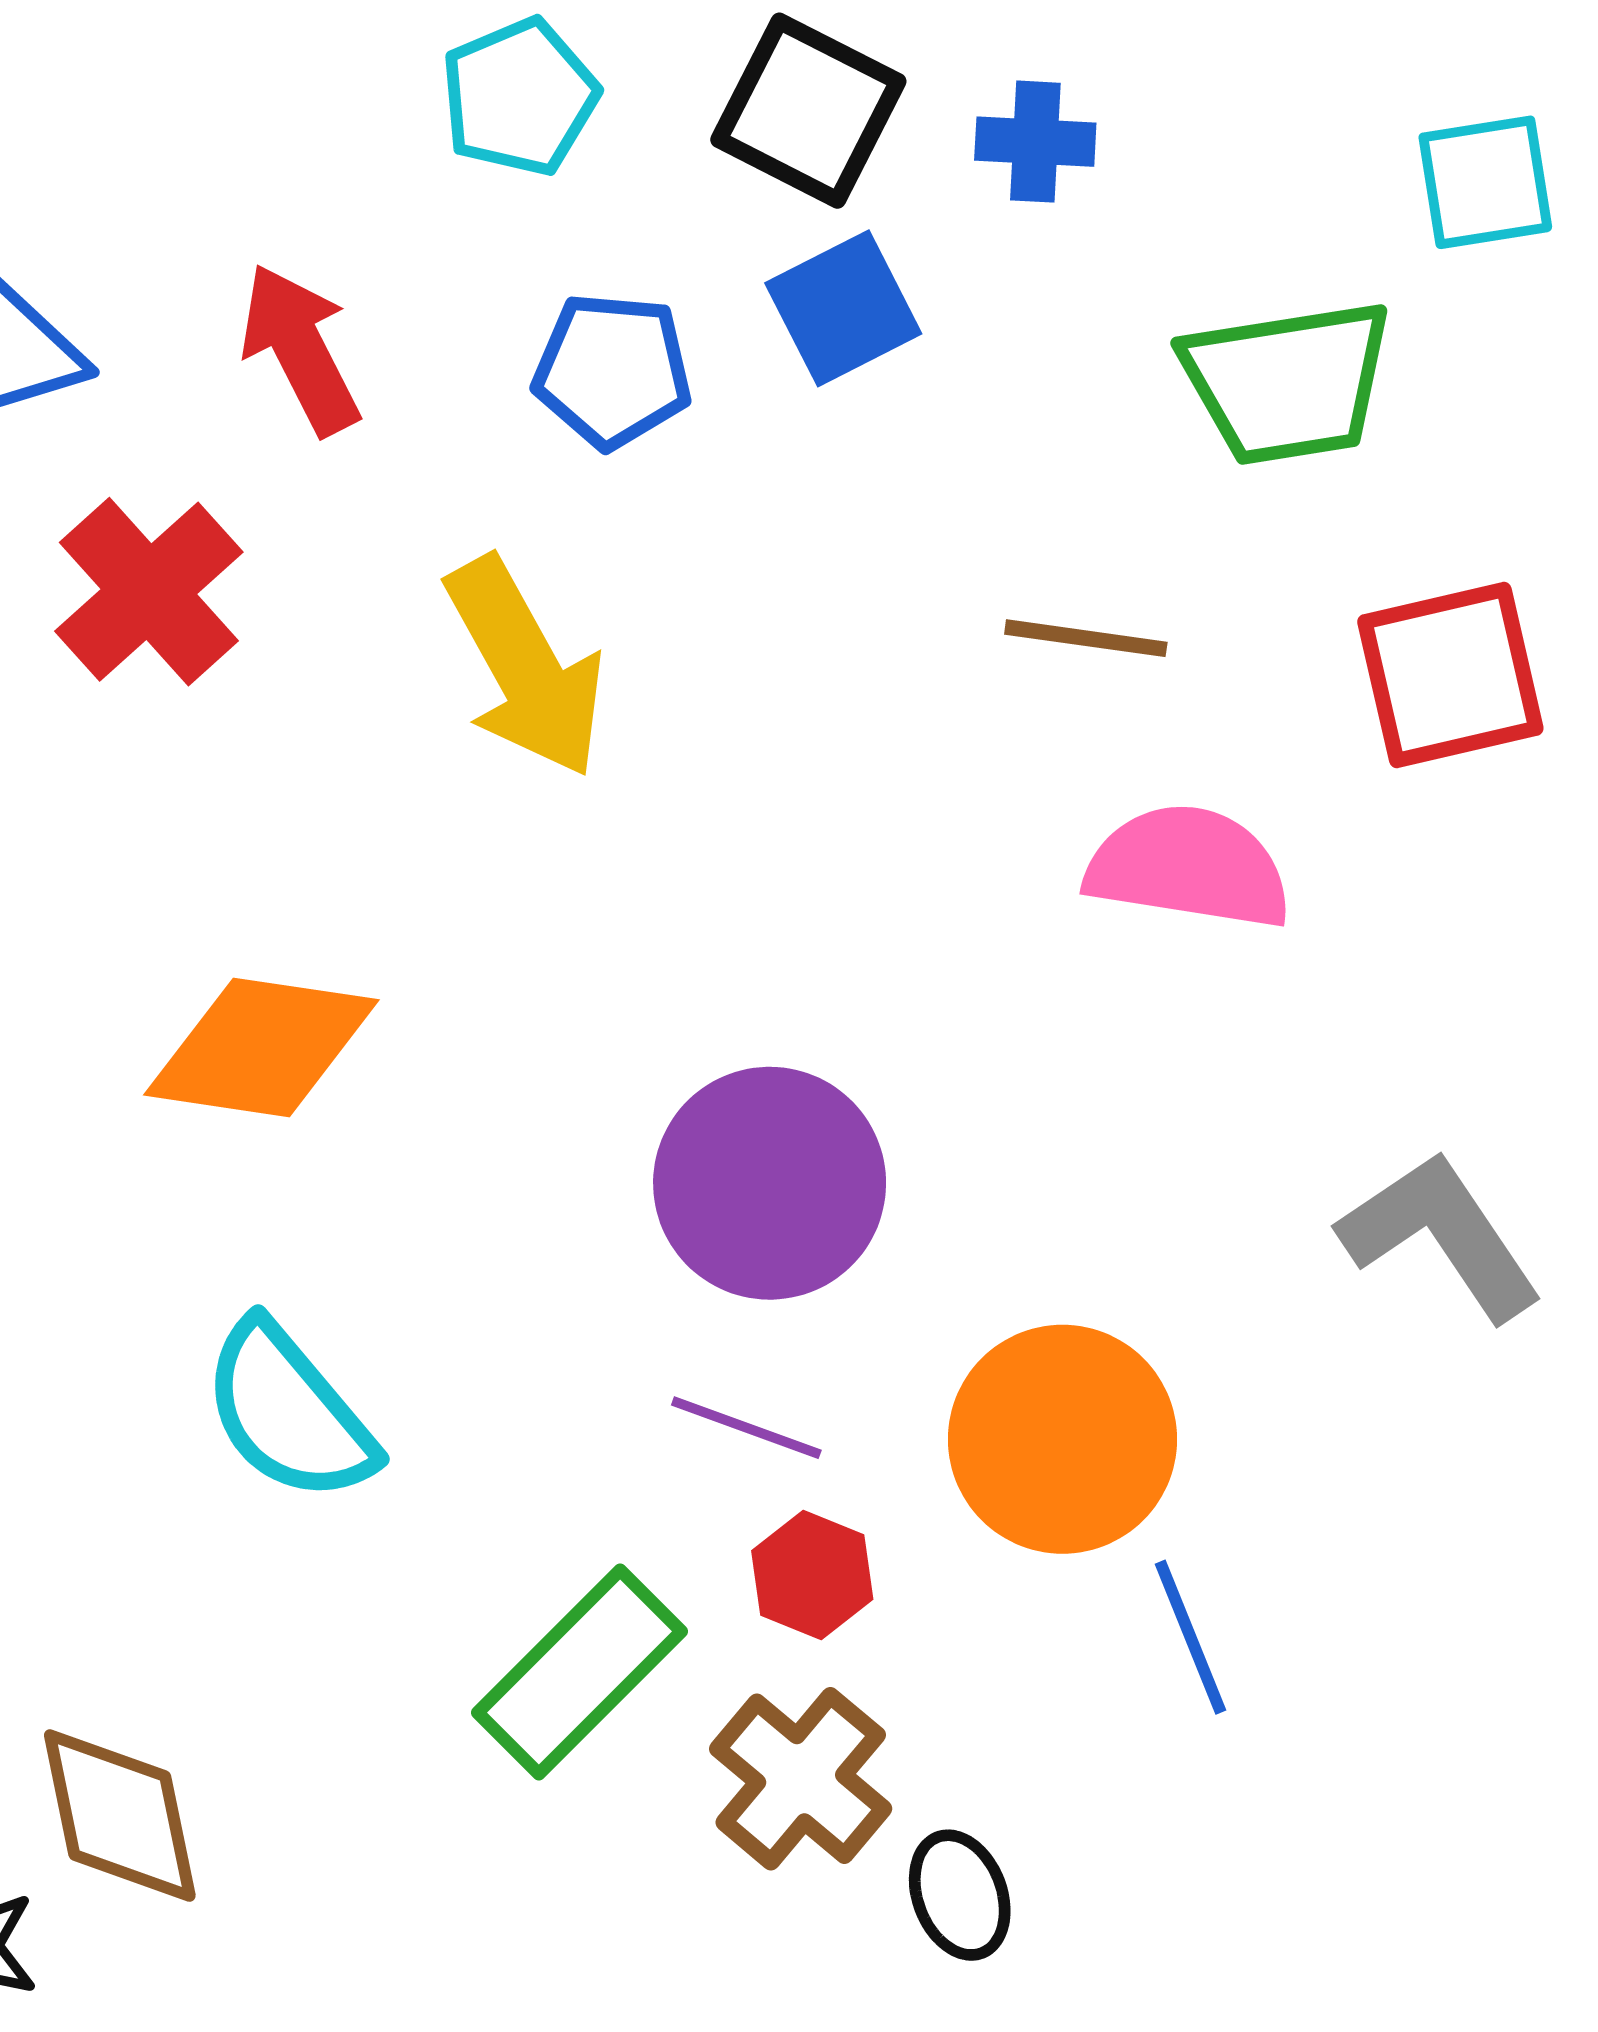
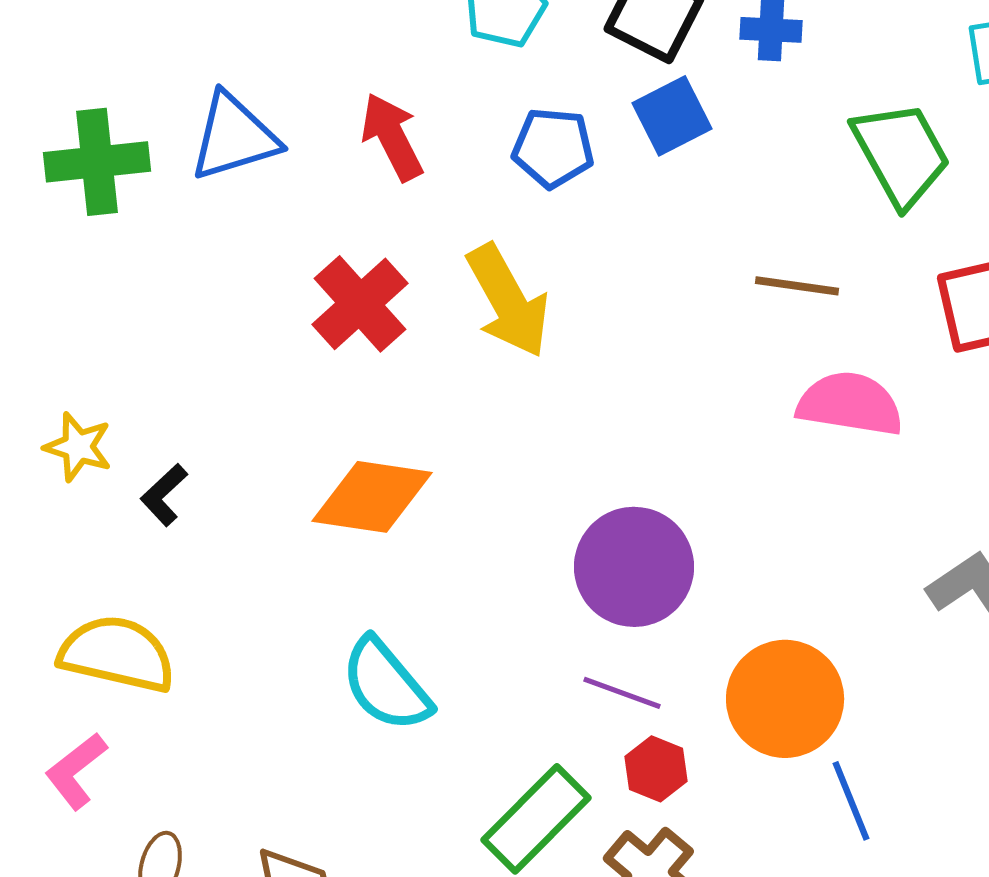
green trapezoid: (1287, 382) -> (901, 154), turned -110
red cross: (149, 592) -> (360, 304), moved

